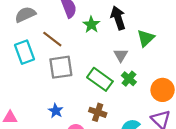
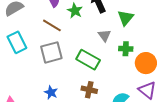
brown line: (52, 39) -> (52, 25), moved
green cross: (129, 79) -> (126, 49), moved, turned -32

